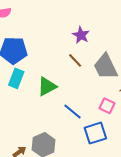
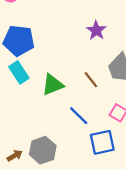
brown line: (75, 60) -> (91, 80), moved
cyan rectangle: (16, 78) -> (19, 72), turned -60

